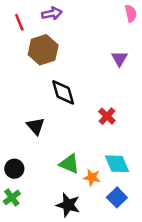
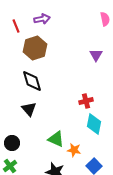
black diamond: (63, 92) -> (32, 81), moved
red cross: (107, 116) -> (86, 101), turned 32
cyan diamond: (117, 164) -> (94, 124), moved, turned 35

